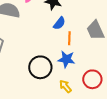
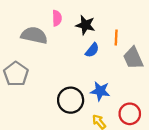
orange line: (69, 38) -> (116, 38), moved

